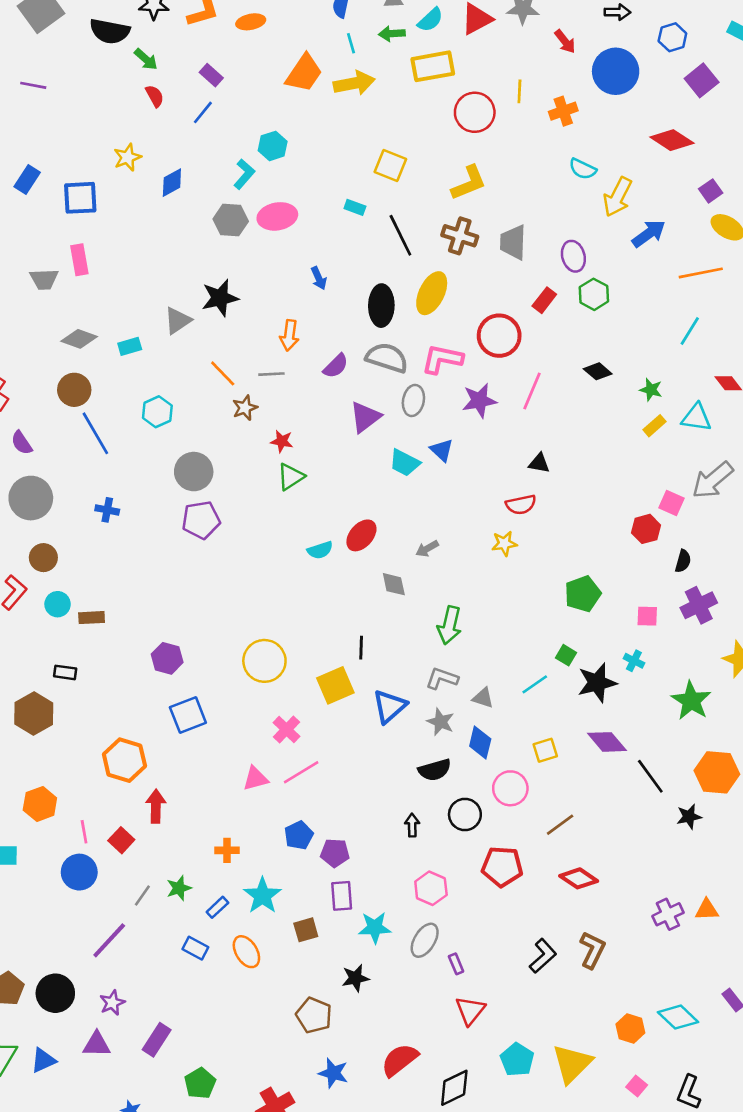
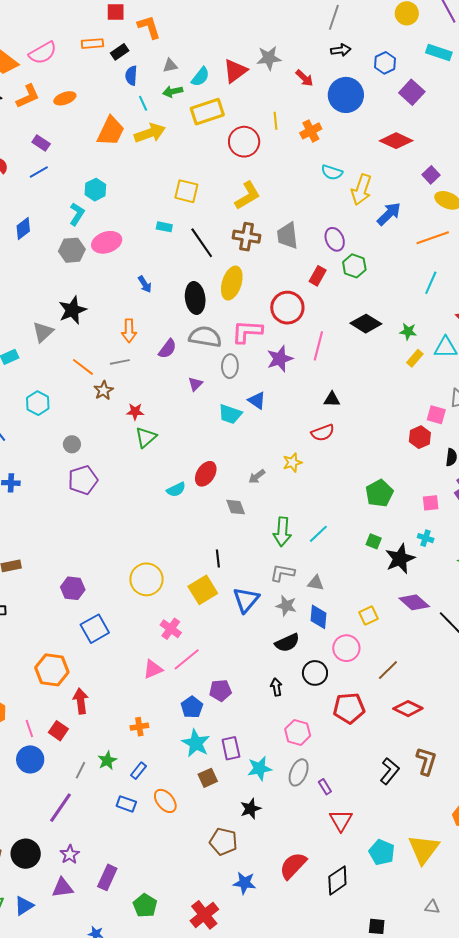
blue line: (203, 112) -> (39, 172), turned 30
black diamond: (598, 371) -> (366, 324), size x1.4
purple triangle: (365, 417) -> (195, 384), size x0.6
gray circle: (194, 472) -> (72, 444), size x0.6
yellow star: (504, 543) -> (292, 462), moved
cyan line: (535, 684) -> (318, 534), moved
purple pentagon: (335, 853) -> (220, 690), moved
cyan star: (262, 896) -> (196, 743), moved

